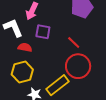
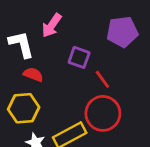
purple square: (43, 32) -> (79, 57), moved

